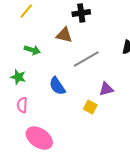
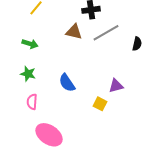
green arrow: (32, 50) -> (30, 44), moved
gray line: (86, 59) -> (106, 33), moved

